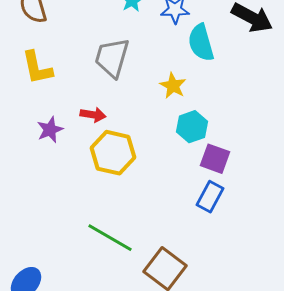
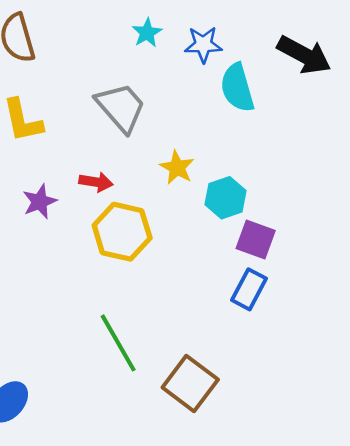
gray trapezoid: (112, 58) -> (121, 107), turned 123
yellow star: (173, 86) -> (177, 168), moved
green line: (110, 238) -> (118, 343), turned 30

